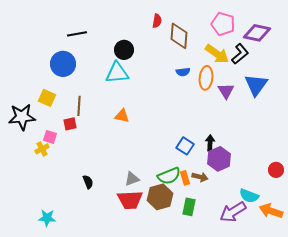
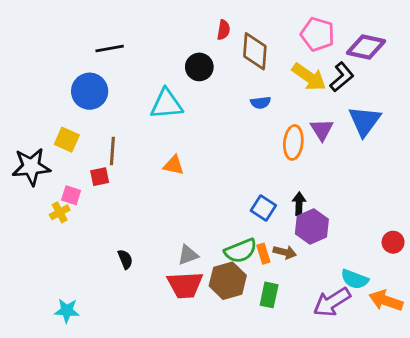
black circle: (124, 50) -> (199, 67), moved
orange ellipse: (206, 78) -> (293, 142), moved

